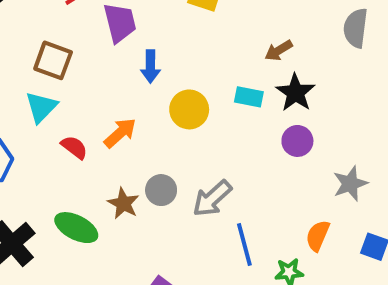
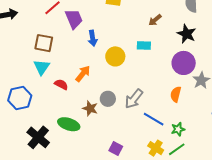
black star: (295, 93) -> (187, 34), moved
purple circle: (297, 141) -> (184, 63), moved, size x1.5
orange semicircle: (318, 236) -> (176, 94), moved
blue line: (244, 245) -> (154, 119), turned -35

